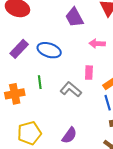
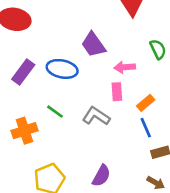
purple trapezoid: (74, 17) -> (93, 45), moved
pink arrow: (97, 44) -> (125, 67), moved
green line: (40, 82) -> (55, 112), turned -40

